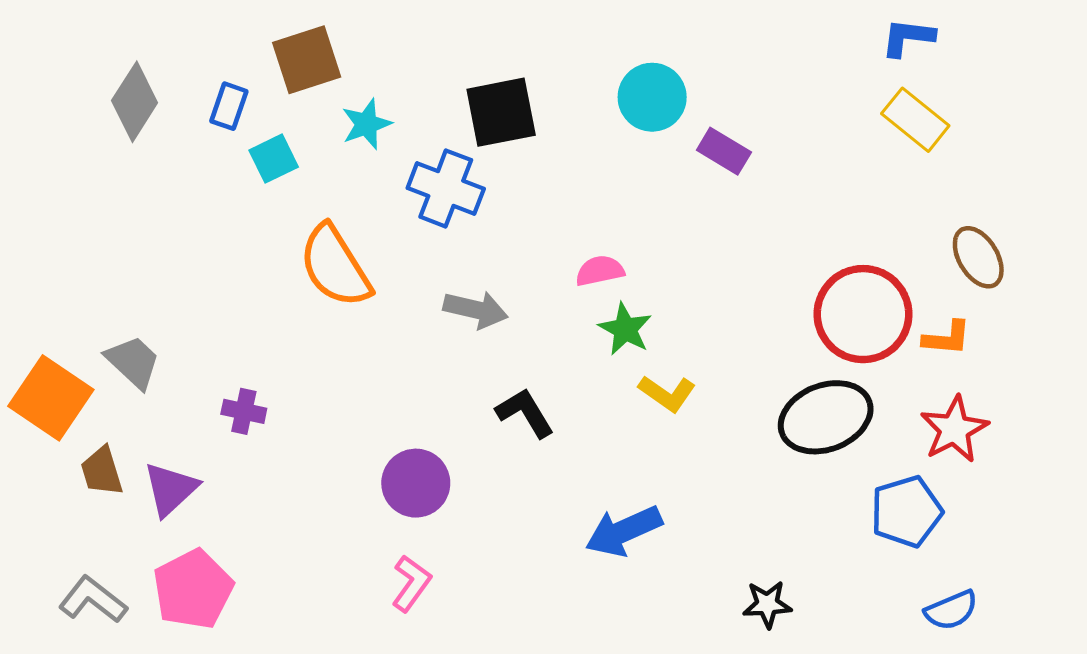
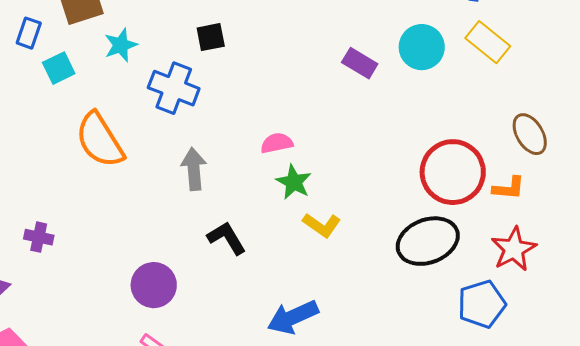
cyan circle: (652, 97) -> (422, 47), moved
black square: (501, 112) -> (211, 37), size x0.6
gray arrow: (476, 310) -> (194, 169), turned -108

